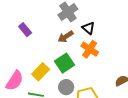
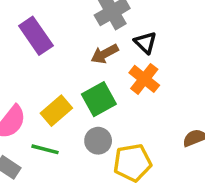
purple rectangle: (25, 30) -> (36, 36), size x1.5

